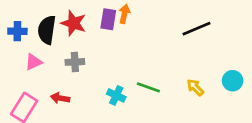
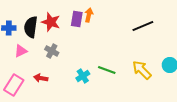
gray cross: (75, 62) -> (52, 51), turned 32
yellow arrow: (195, 87) -> (142, 70), size x1.5
cyan cross: (116, 95) -> (83, 76), turned 32

